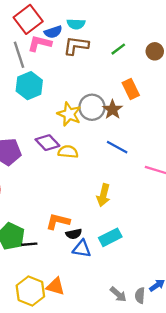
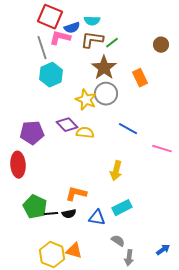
red square: (28, 19) -> (50, 17), turned -30
green line: (118, 49) -> (112, 43), moved
brown star: (113, 110) -> (104, 68), moved, size x1.4
black semicircle: (74, 234) -> (69, 214), moved
gray arrow: (118, 294) -> (129, 258), turned 56
gray semicircle: (140, 296) -> (118, 241), moved, turned 120

